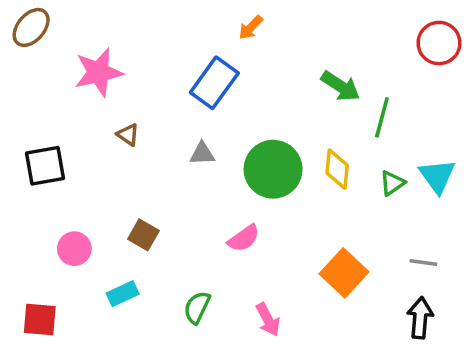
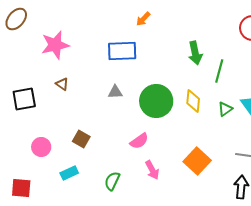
blue rectangle: (214, 83) -> (122, 51), turned 52
green arrow: (340, 86) -> (195, 53), turned 45
brown triangle: (128, 135) -> (62, 84), moved
pink arrow: (268, 320) -> (152, 170), moved

